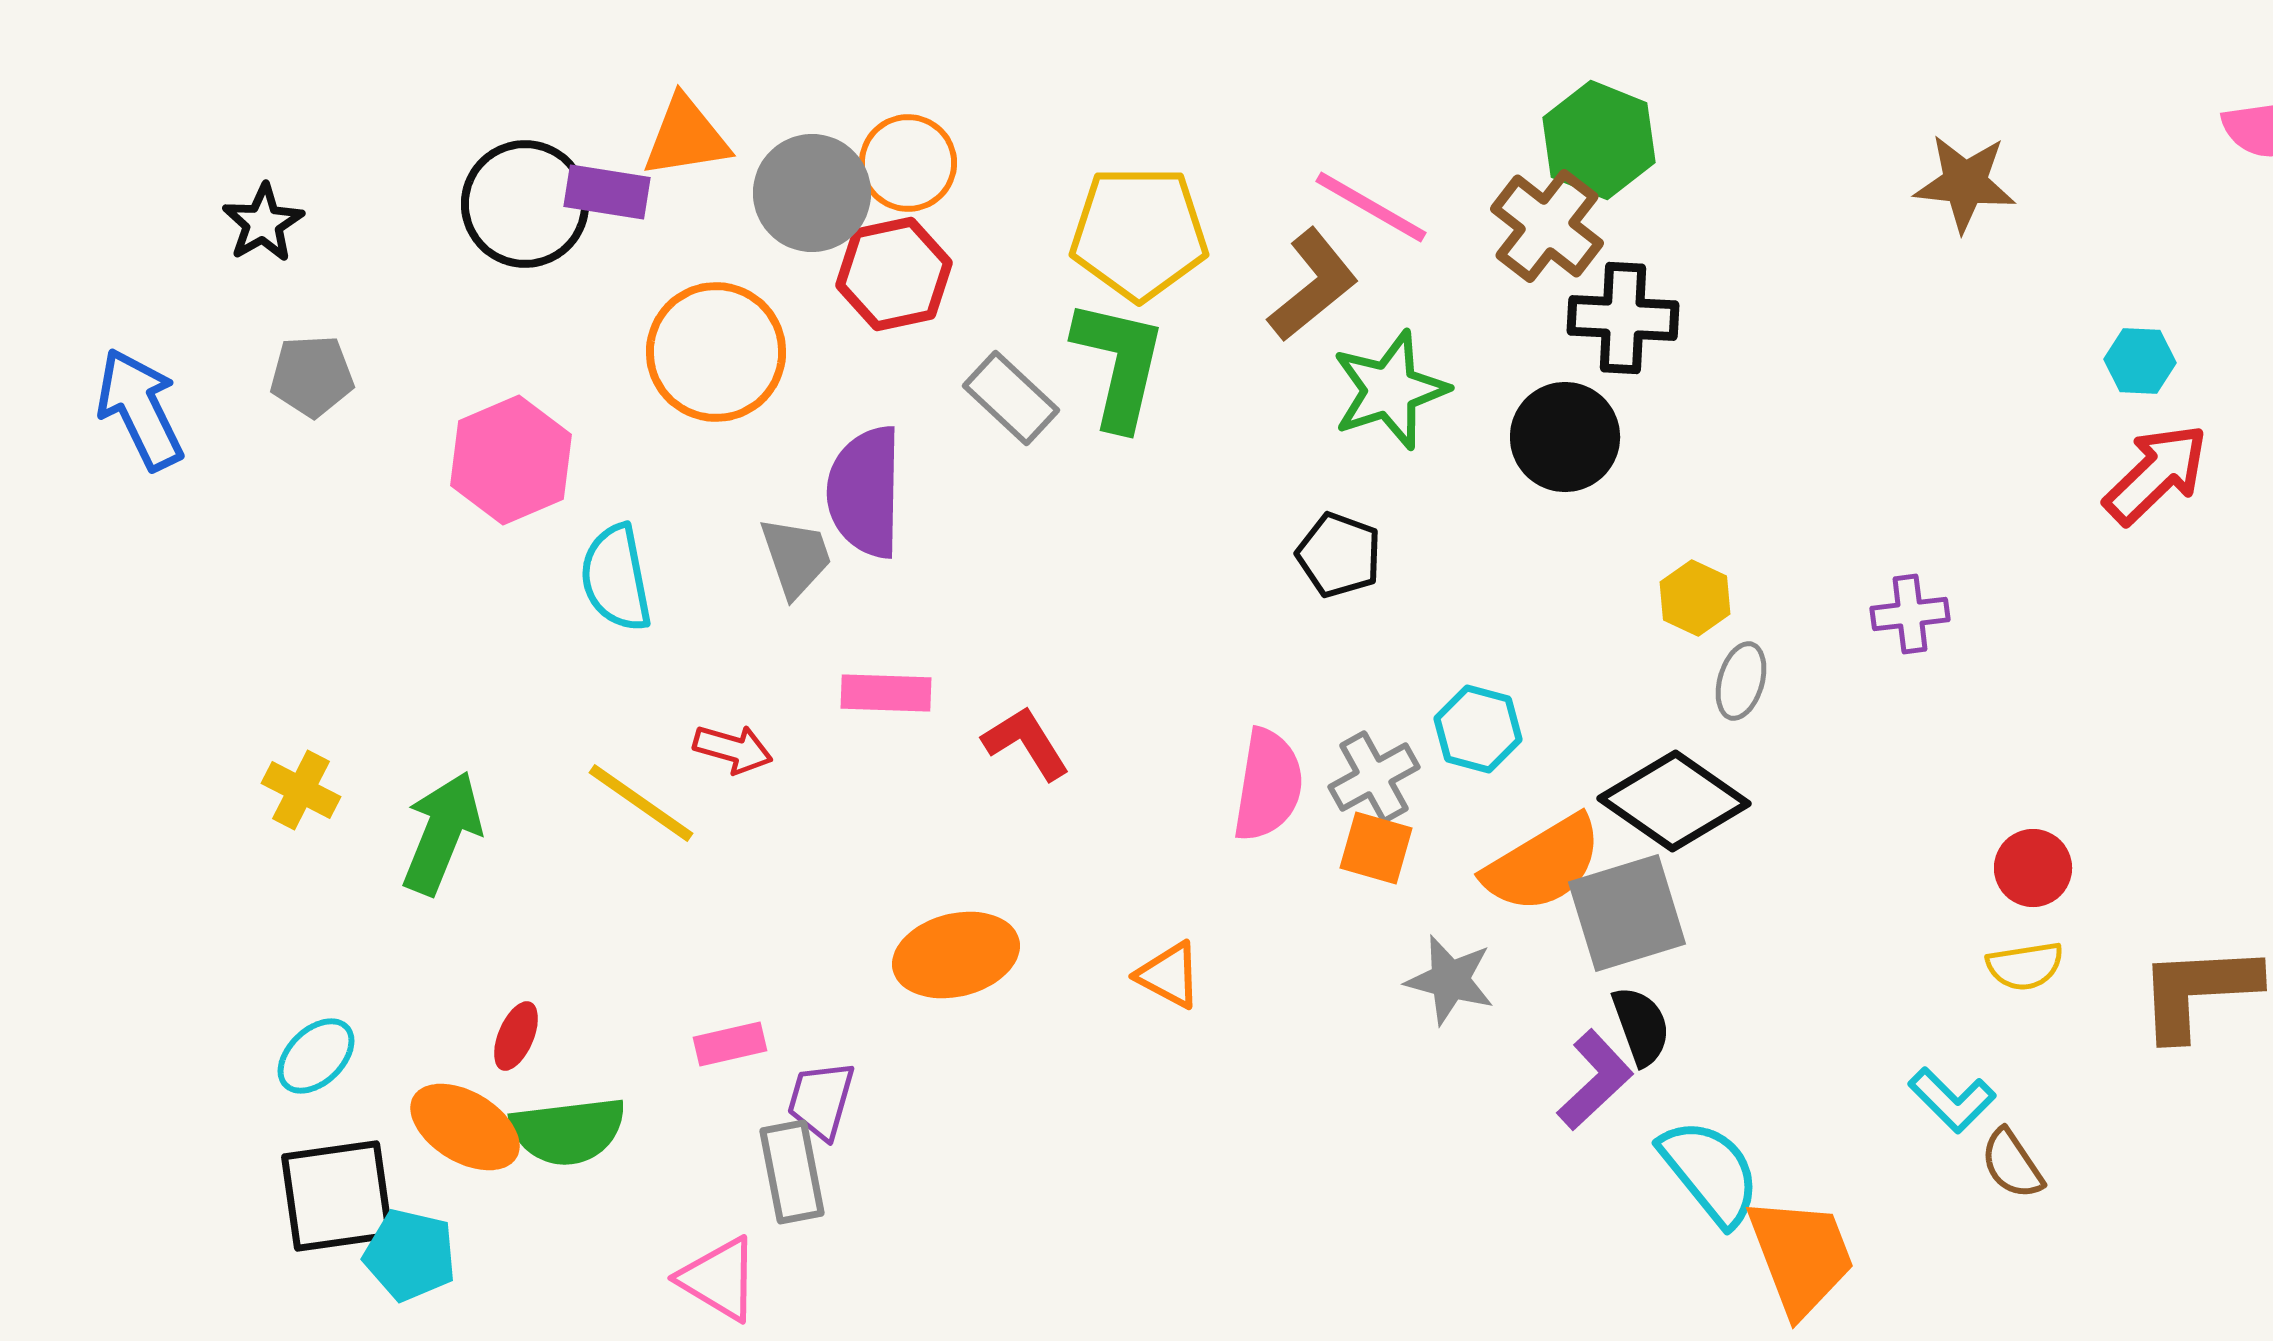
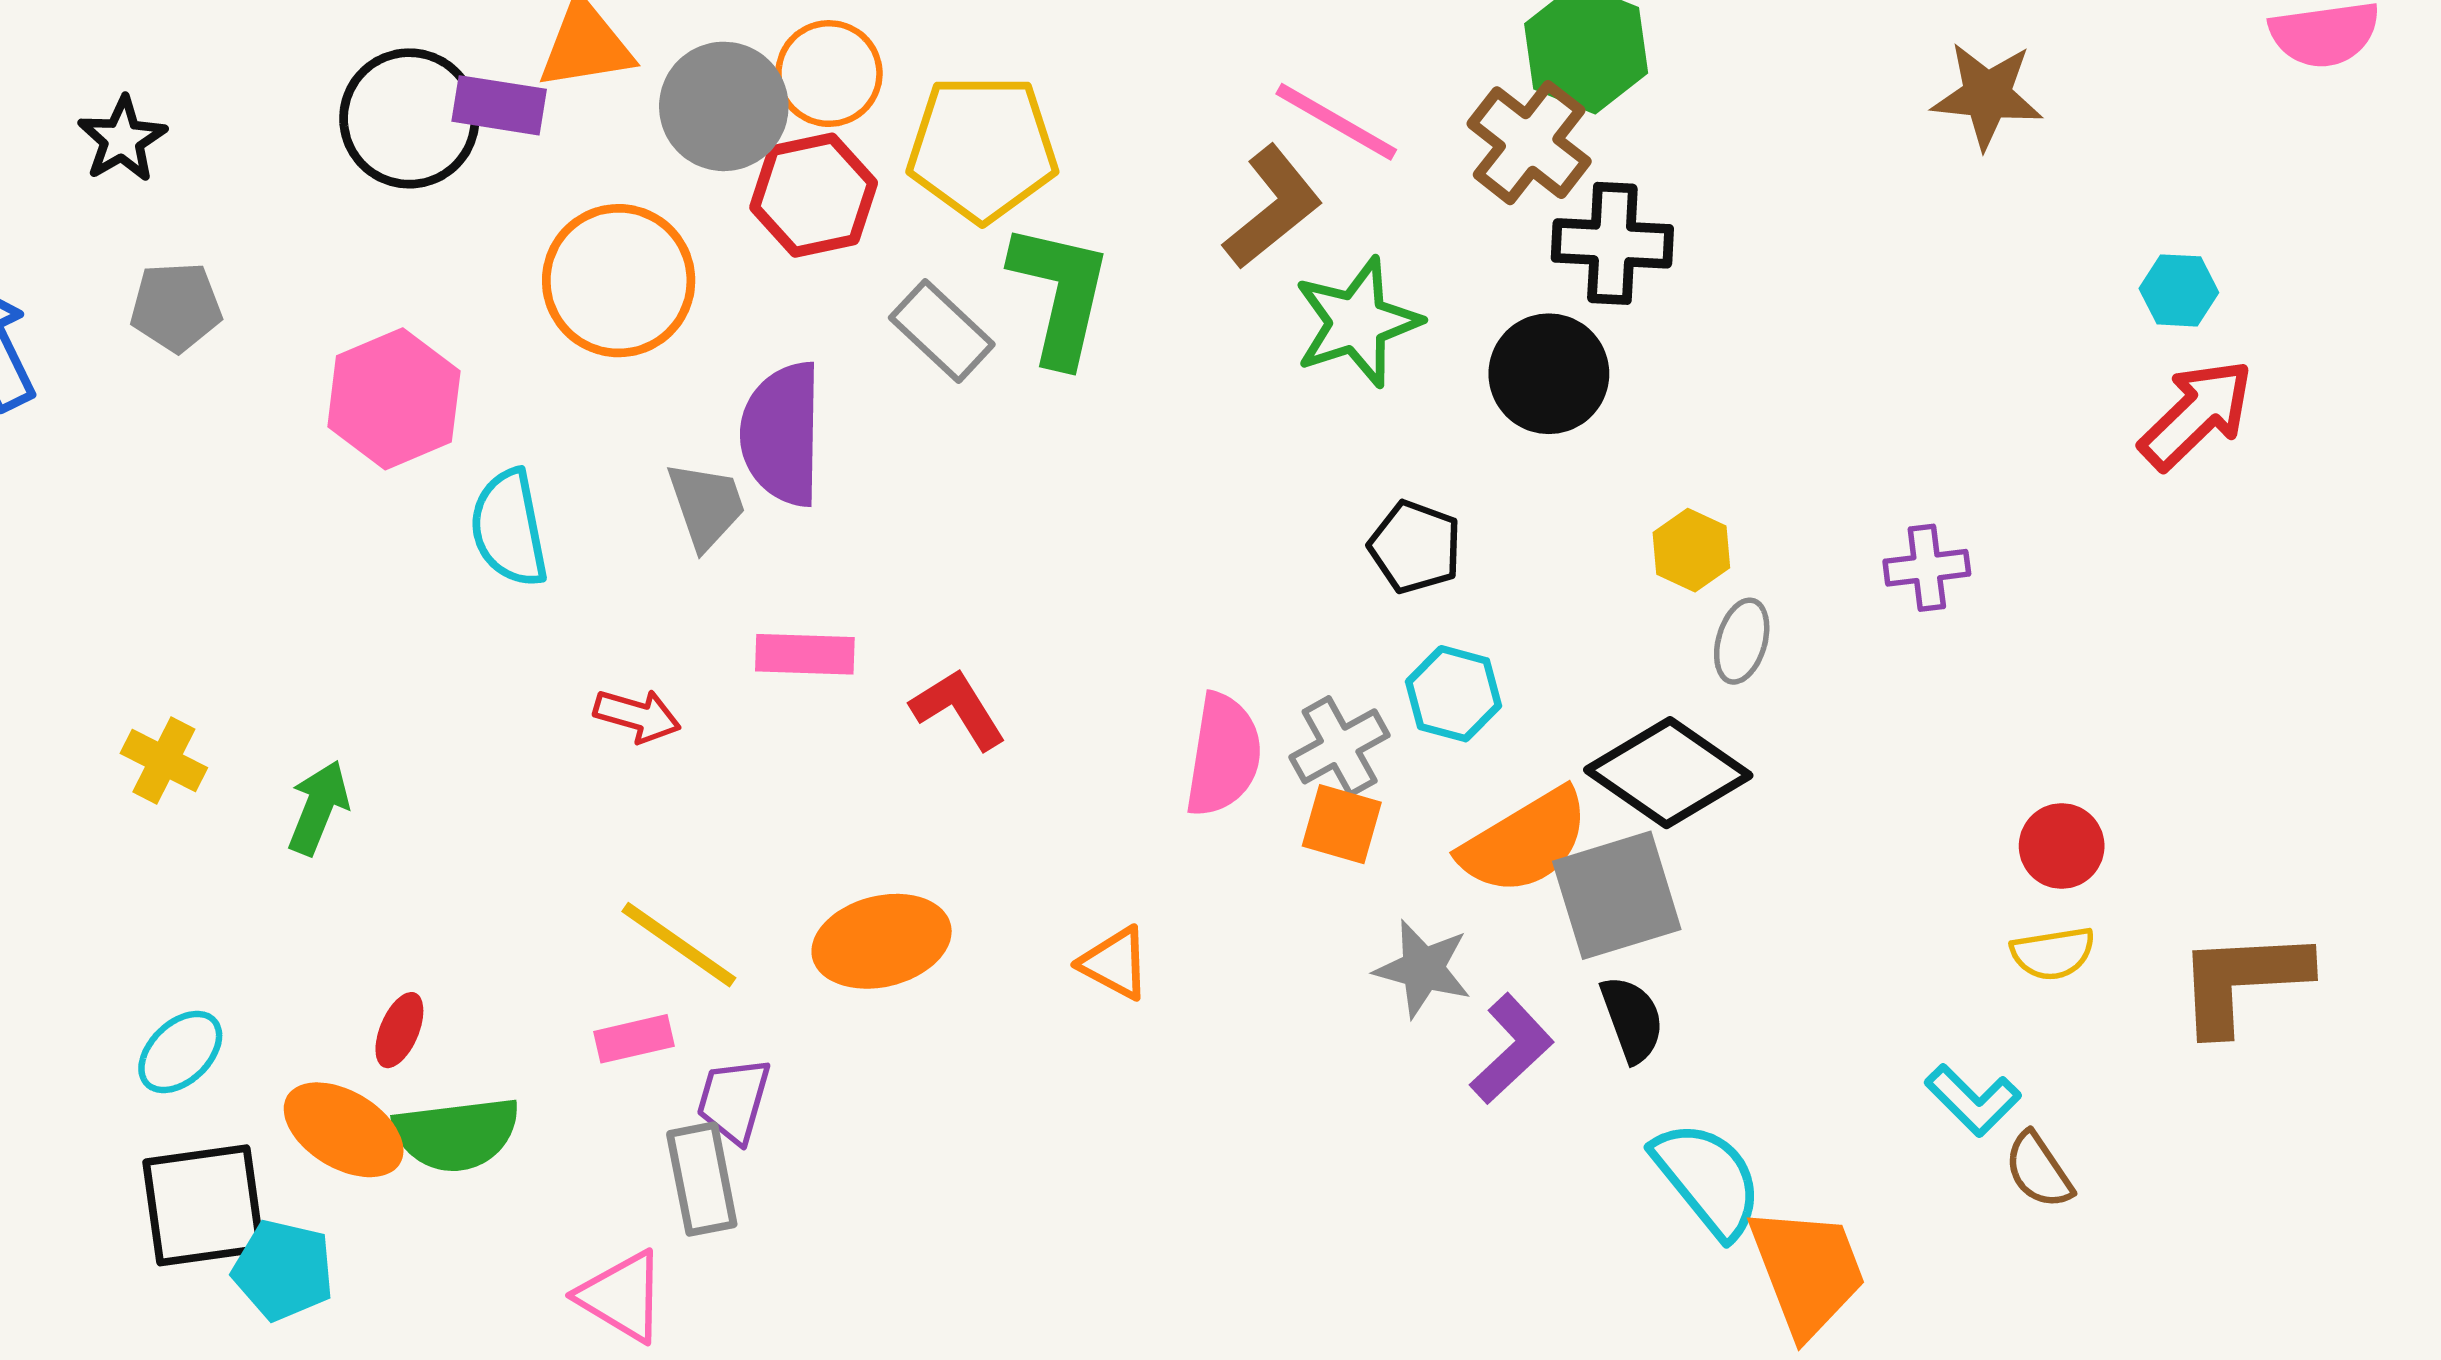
yellow pentagon: (1139, 233) -> (982, 148), moved
black pentagon: (1339, 555) -> (1415, 547), moved
yellow line: (641, 803) -> (679, 945), moved
green arrow: (442, 833) -> (318, 808), size x0.7
purple L-shape: (1595, 1080) -> (1512, 1049), moved

